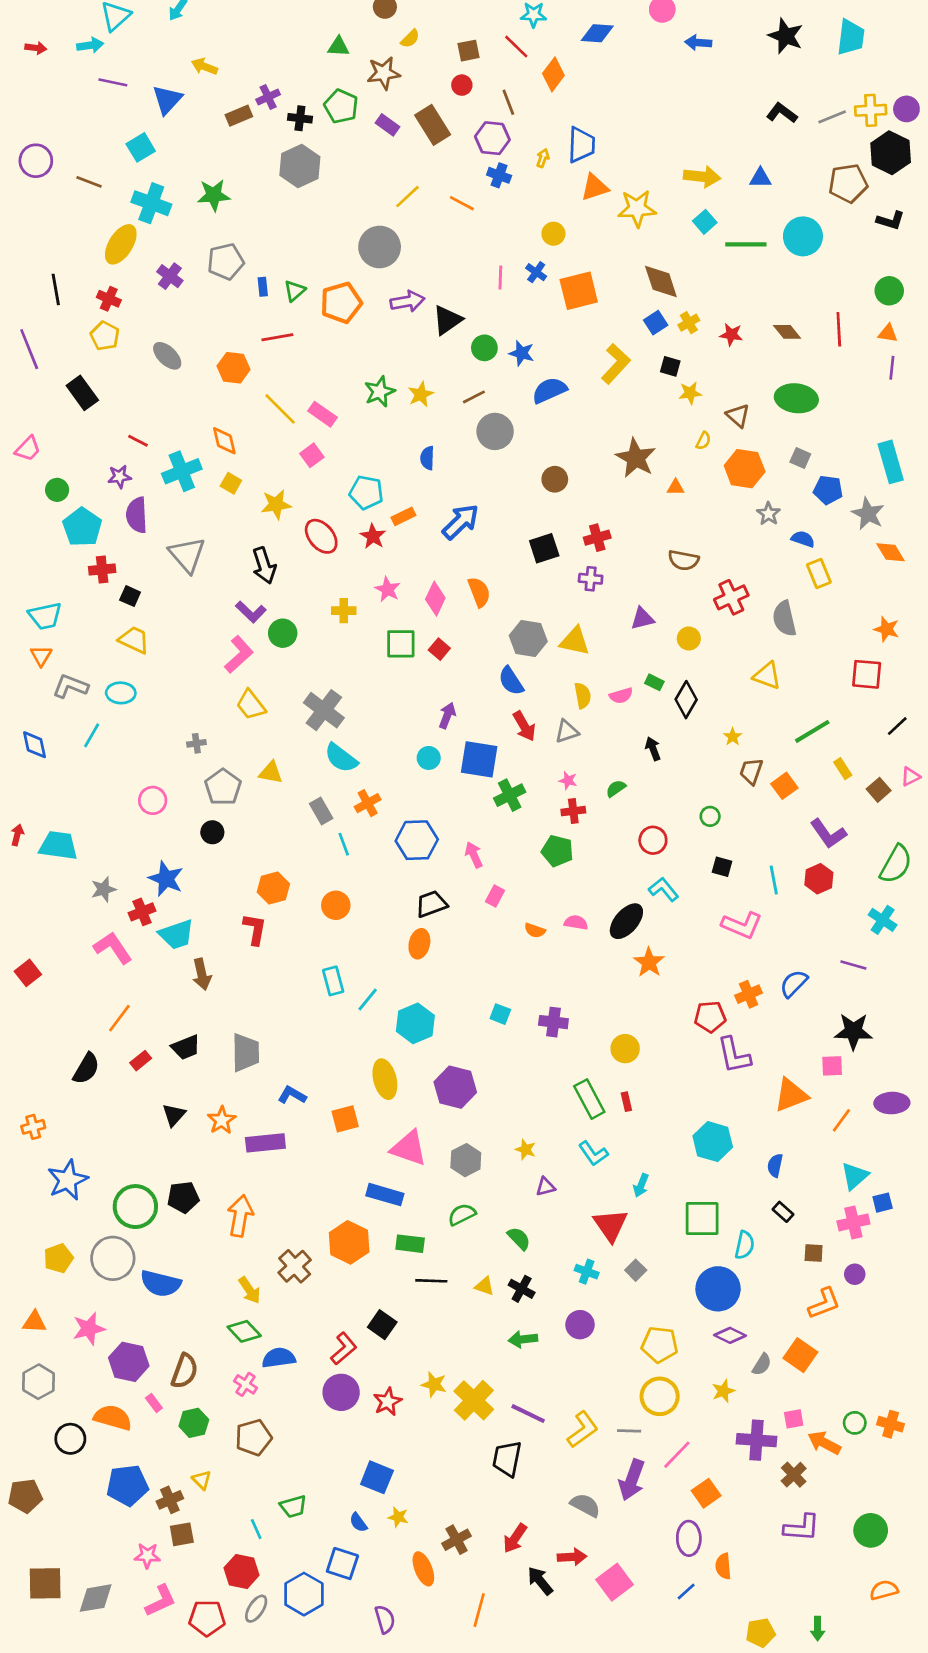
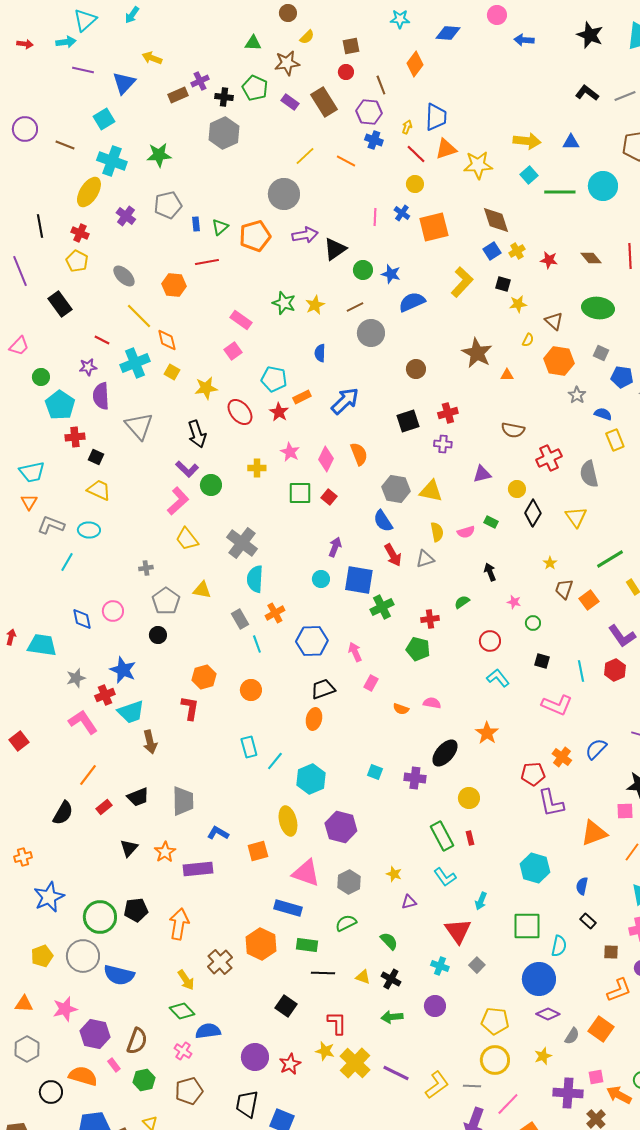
red line: (516, 47) -> (416, 154), moved
green star: (380, 392) -> (284, 303), turned -30
yellow line: (280, 409) -> (139, 316), moved
yellow triangle: (767, 676) -> (576, 517), turned 35
black diamond: (686, 700) -> (533, 513), moved
blue diamond: (35, 745) -> (82, 619), moved
cyan semicircle: (341, 758) -> (255, 579), turned 56
pink star: (568, 781) -> (514, 602), moved
black ellipse: (626, 921) -> (445, 753), moved
orange cross: (749, 994) -> (562, 757), turned -30
red L-shape: (344, 1349) -> (337, 1023), moved, turned -50
black trapezoid: (507, 1459) -> (247, 1104), moved

